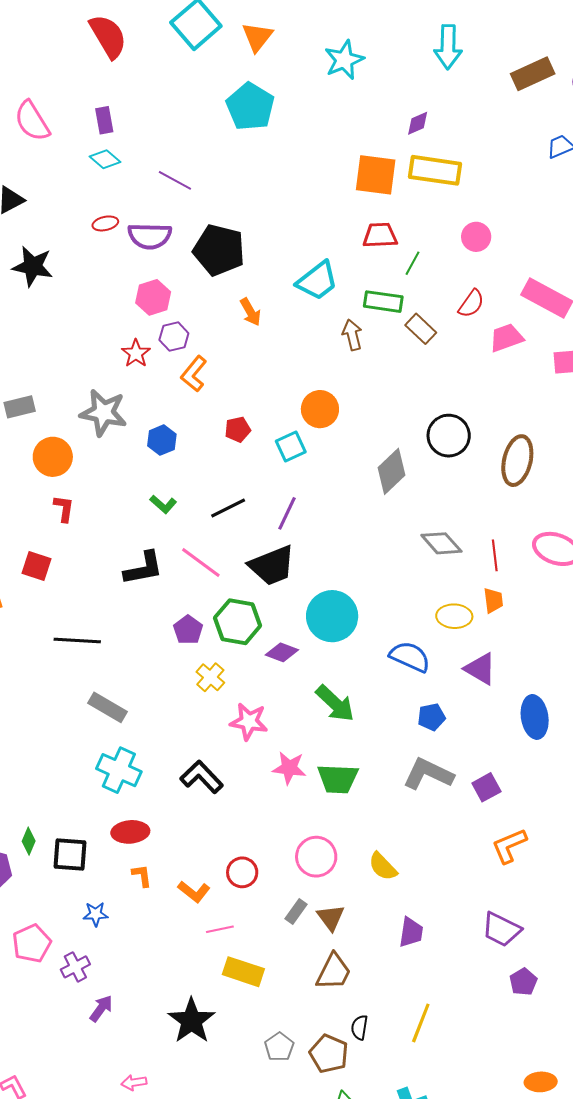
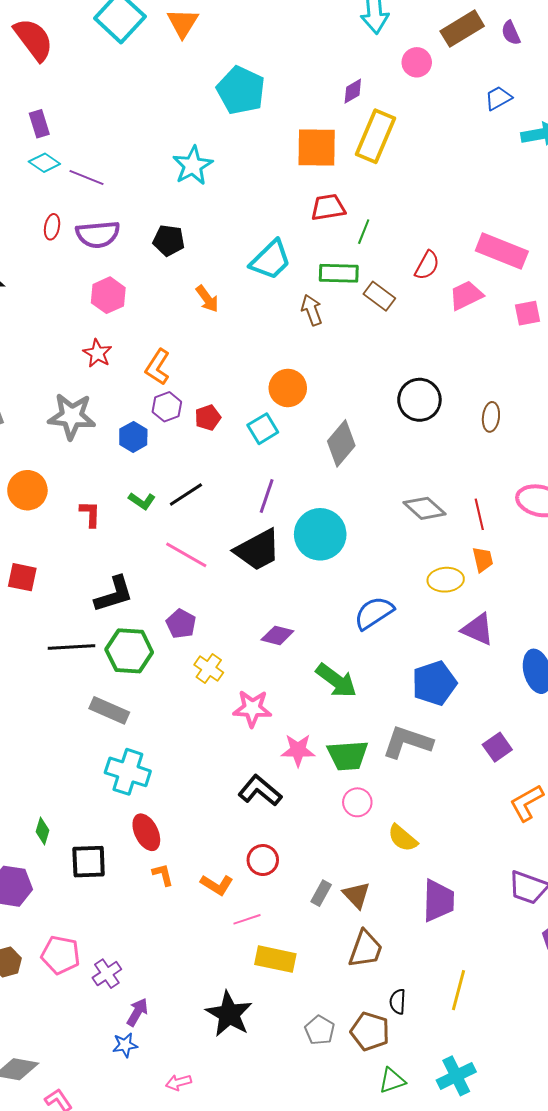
cyan star: (344, 60) -> (193, 166), moved
cyan pentagon: (250, 107) -> (241, 90), moved
yellow rectangle: (435, 170) -> (375, 136), turned -69
purple line: (175, 180) -> (87, 178), moved
red ellipse: (105, 223) -> (52, 227), turned -60
pink circle: (476, 237) -> (417, 62), moved
black pentagon: (219, 250) -> (169, 240), size x0.6
purple hexagon: (174, 337) -> (167, 407), moved
orange circle: (53, 457) -> (27, 490), moved
brown ellipse: (517, 461) -> (491, 417), size x0.6
gray diamond: (392, 471) -> (341, 443), moved
black line: (228, 508) -> (186, 494), moved
red L-shape: (64, 509) -> (90, 514), moved
black L-shape: (144, 568) -> (114, 594), moved
cyan circle: (332, 616) -> (320, 534), moved
green hexagon: (238, 622) -> (129, 651), moved
blue semicircle: (410, 657) -> (374, 613), moved, turned -51
blue pentagon: (431, 717) -> (434, 683), size x1.6
gray L-shape: (428, 774) -> (407, 742), moved
black L-shape: (202, 777) -> (260, 791), moved
red ellipse: (130, 832) -> (146, 832), turned 75
green diamond: (29, 841) -> (42, 831), moved
pink circle: (316, 857) -> (357, 802), moved, size x0.7
blue star: (96, 914) -> (125, 1045), moved
purple trapezoid: (411, 932) -> (438, 901), size x1.4
pink pentagon: (32, 943) -> (60, 955), turned -30

